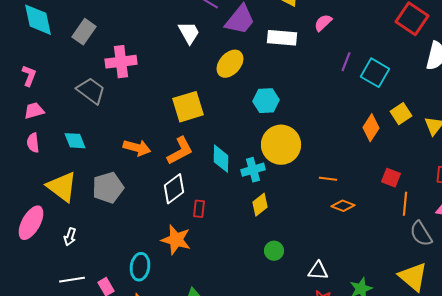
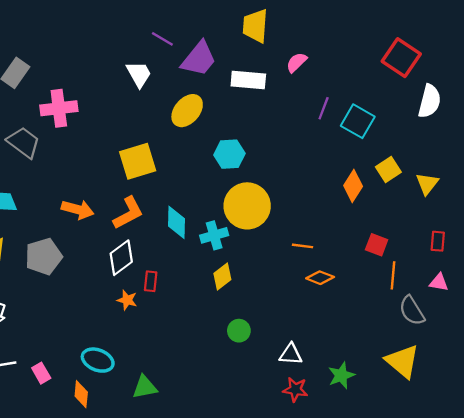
orange star: (176, 240) -> (127, 300), moved, size x0.6
cyan ellipse: (140, 267) -> (98, 360), moved, turned -76

